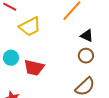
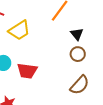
black triangle: (87, 36) -> (77, 34), turned 32

